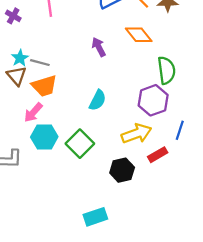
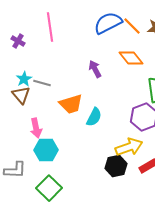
orange trapezoid: (44, 86) -> (71, 104), moved
pink arrow: (33, 112) -> (36, 128), turned -54
green square: (80, 144) -> (49, 188), moved
black hexagon: (122, 170) -> (116, 166), moved

